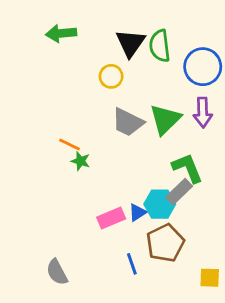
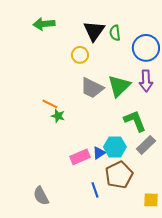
green semicircle: (160, 46) -> (115, 33), size x0.7
gray rectangle: (179, 192) -> (146, 145), moved

